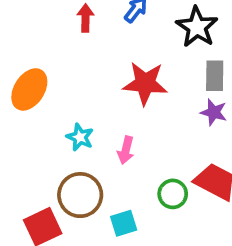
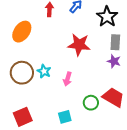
orange ellipse: (29, 89) -> (22, 32), moved
brown circle: (80, 195) -> (22, 73), moved

